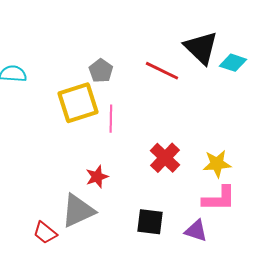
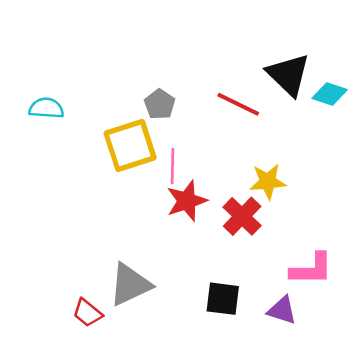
yellow star: (217, 164) -> (268, 182), moved
red star: (97, 177) -> (187, 201), moved, size x1.4

